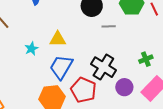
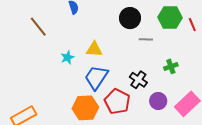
green cross: (146, 59) -> (171, 66), moved
black cross: (103, 67) -> (138, 80), size x0.7

